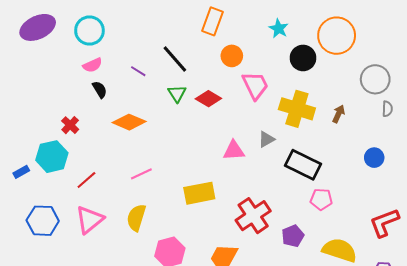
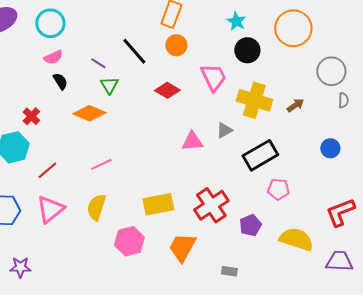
orange circle: (232, 56) -> (176, 45), moved
black circle: (303, 58) -> (247, 50), moved
green triangle: (177, 94) -> (109, 85), moved
brown arrow: (339, 114) -> (295, 105), turned 30
black rectangle: (303, 165) -> (260, 155), turned -56
yellow rectangle: (199, 193) -> (158, 204), moved

